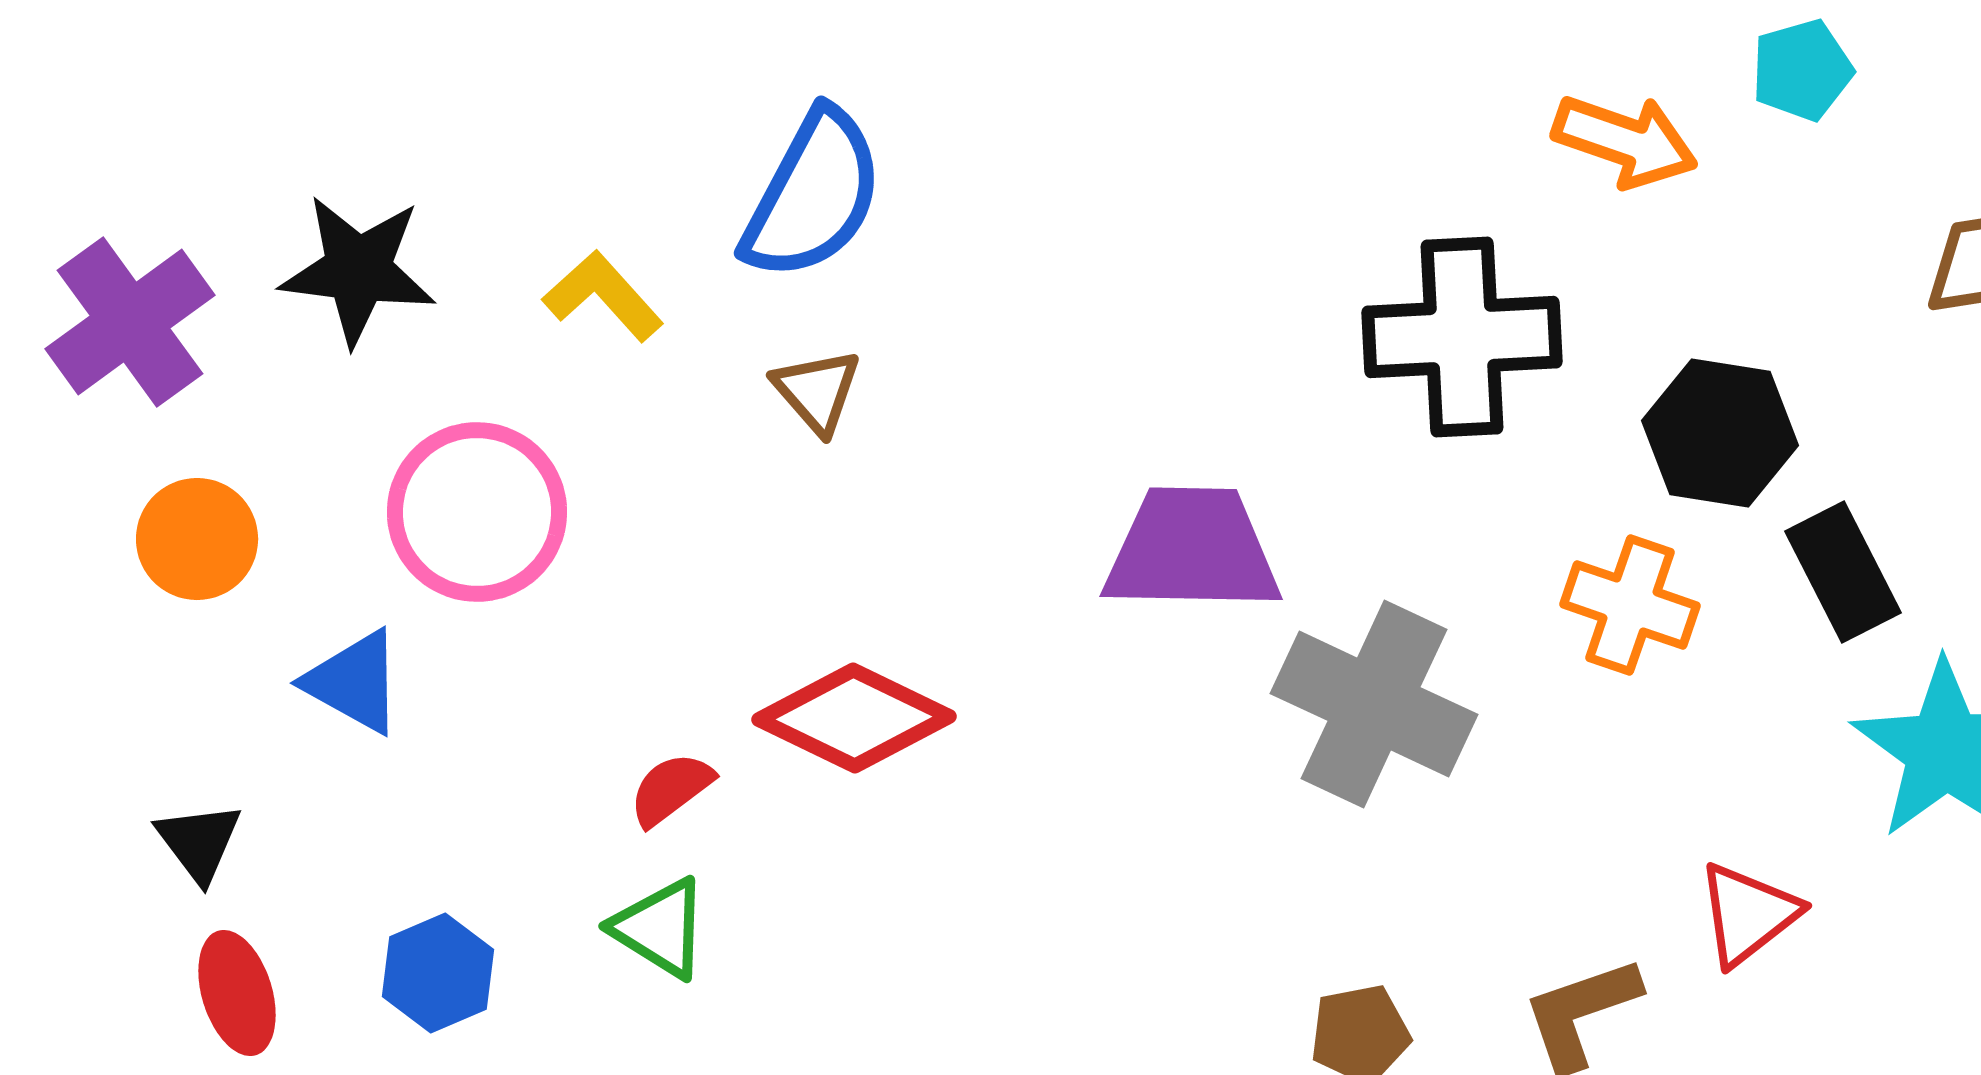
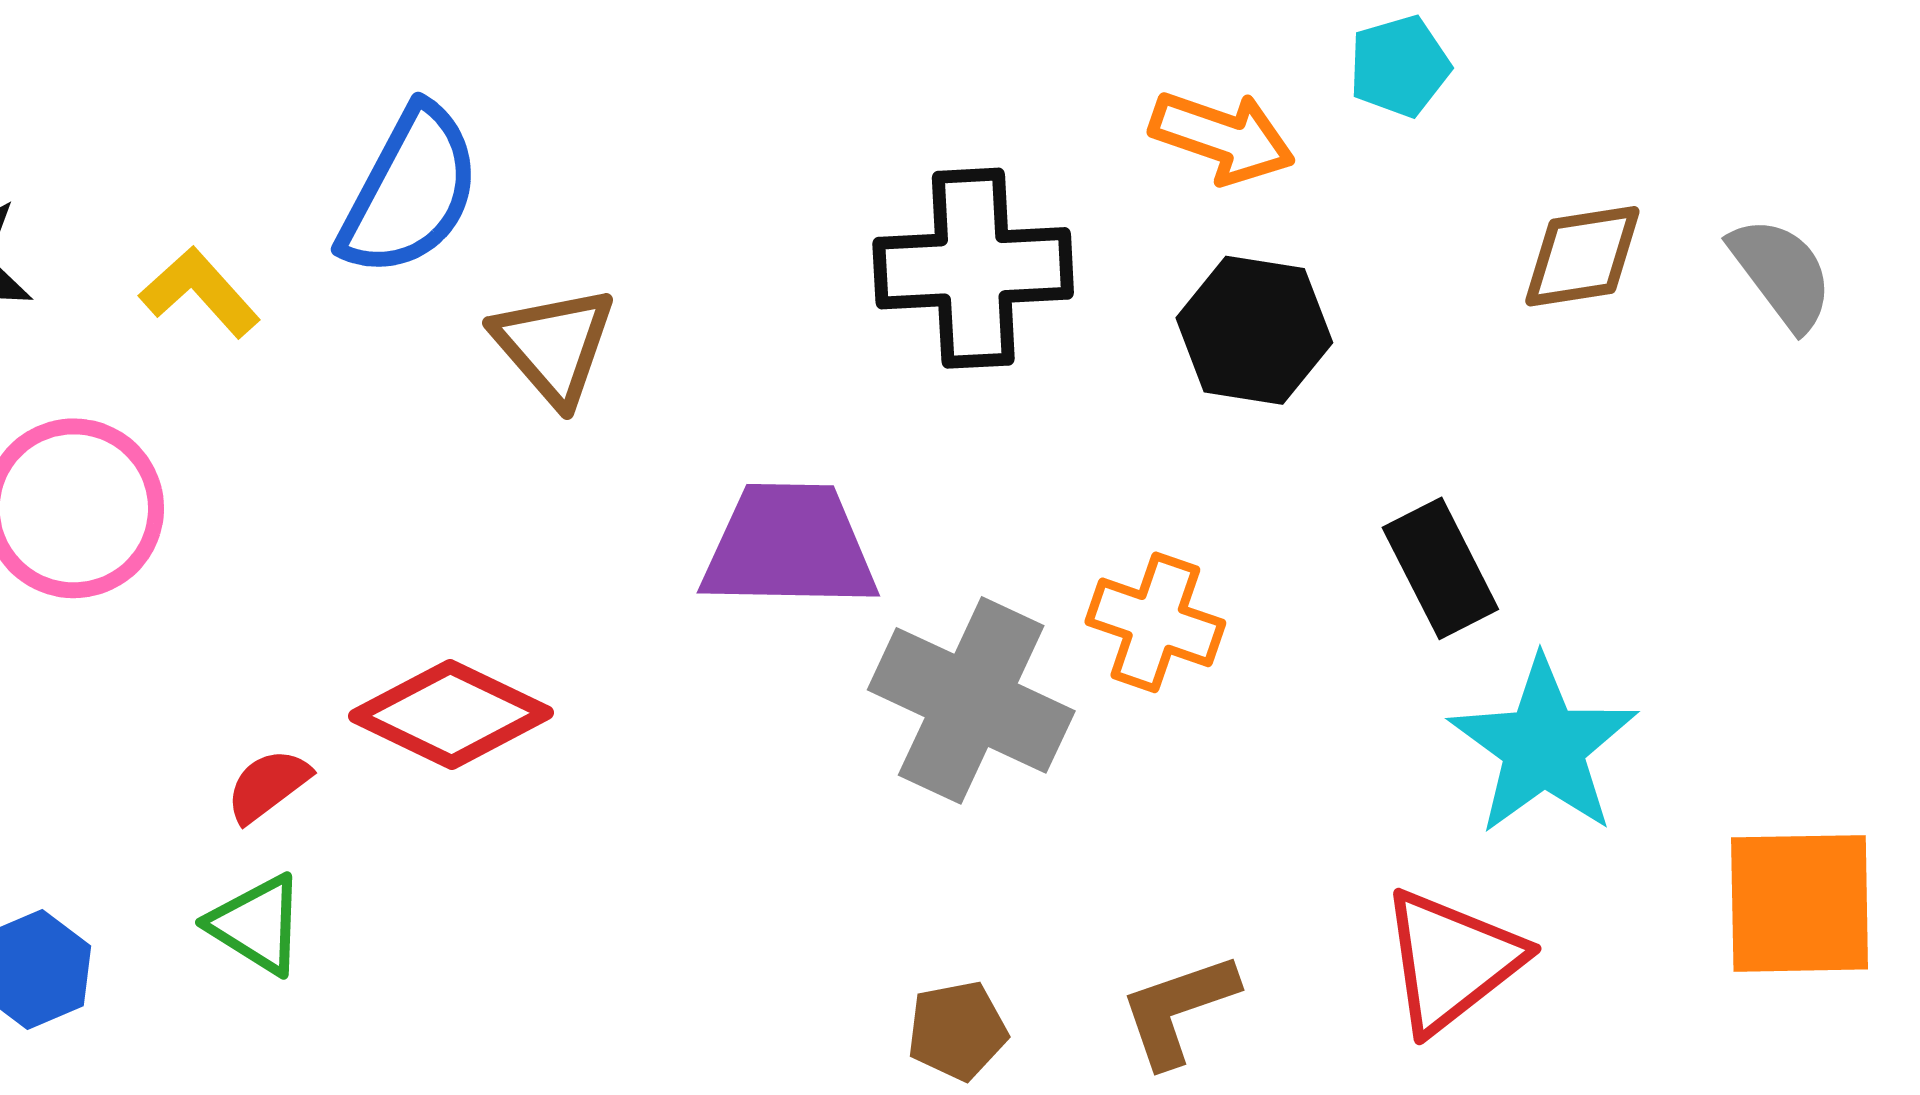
black cross: (1462, 337) -> (973, 268), moved
brown triangle: (817, 391) -> (554, 345), moved, size x1.4
black hexagon: (1720, 433) -> (1254, 330), moved
orange cross: (1630, 605) -> (1155, 622), moved
red triangle: (1748, 914) -> (1451, 960), moved, size x1.4

